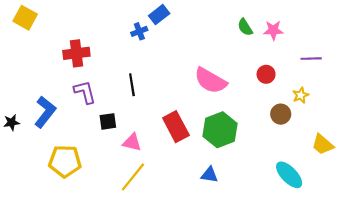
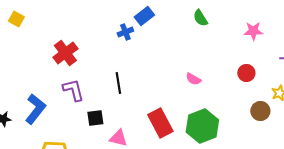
yellow square: (25, 18) -> (16, 19), size x0.7
green semicircle: (245, 27) -> (200, 18), moved
red cross: (76, 53) -> (65, 53), turned -30
pink semicircle: (211, 81) -> (193, 79), size x0.5

